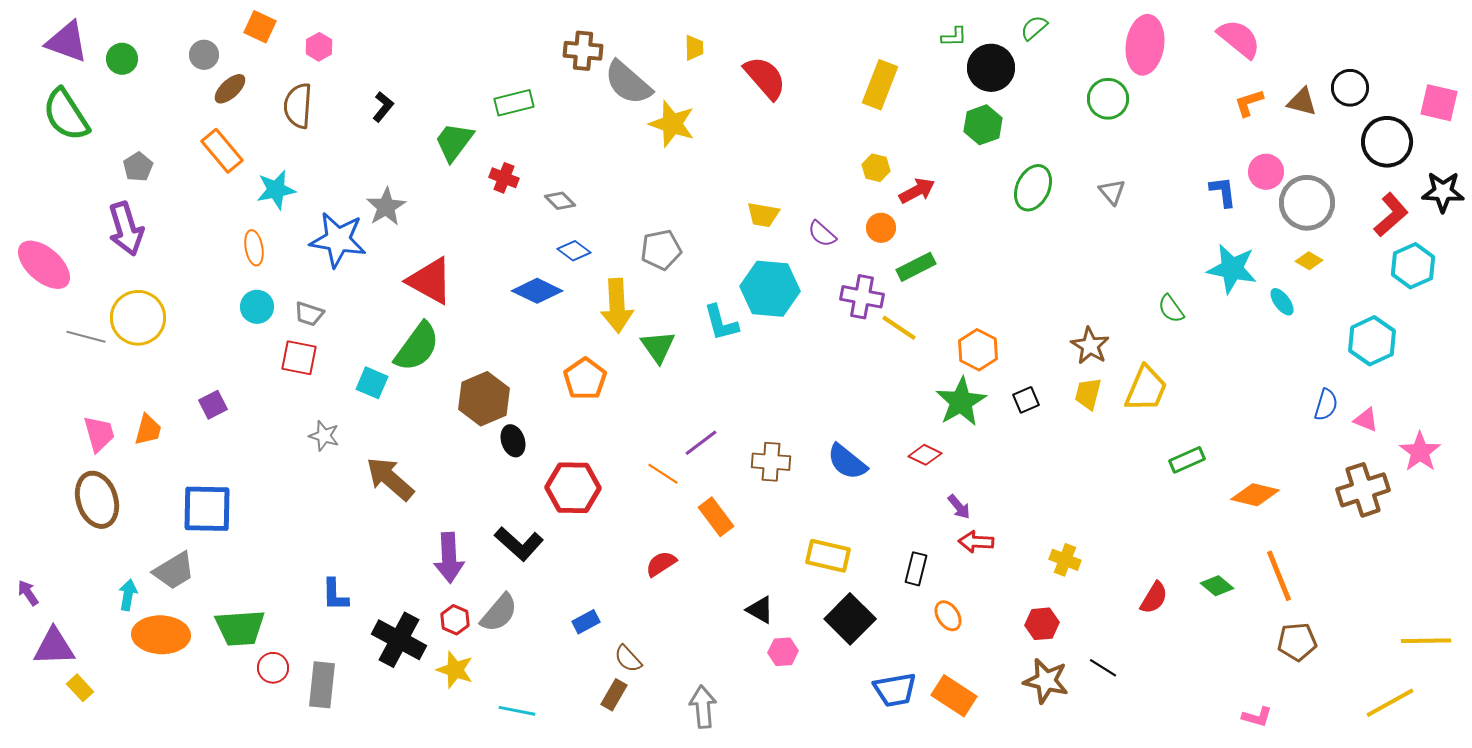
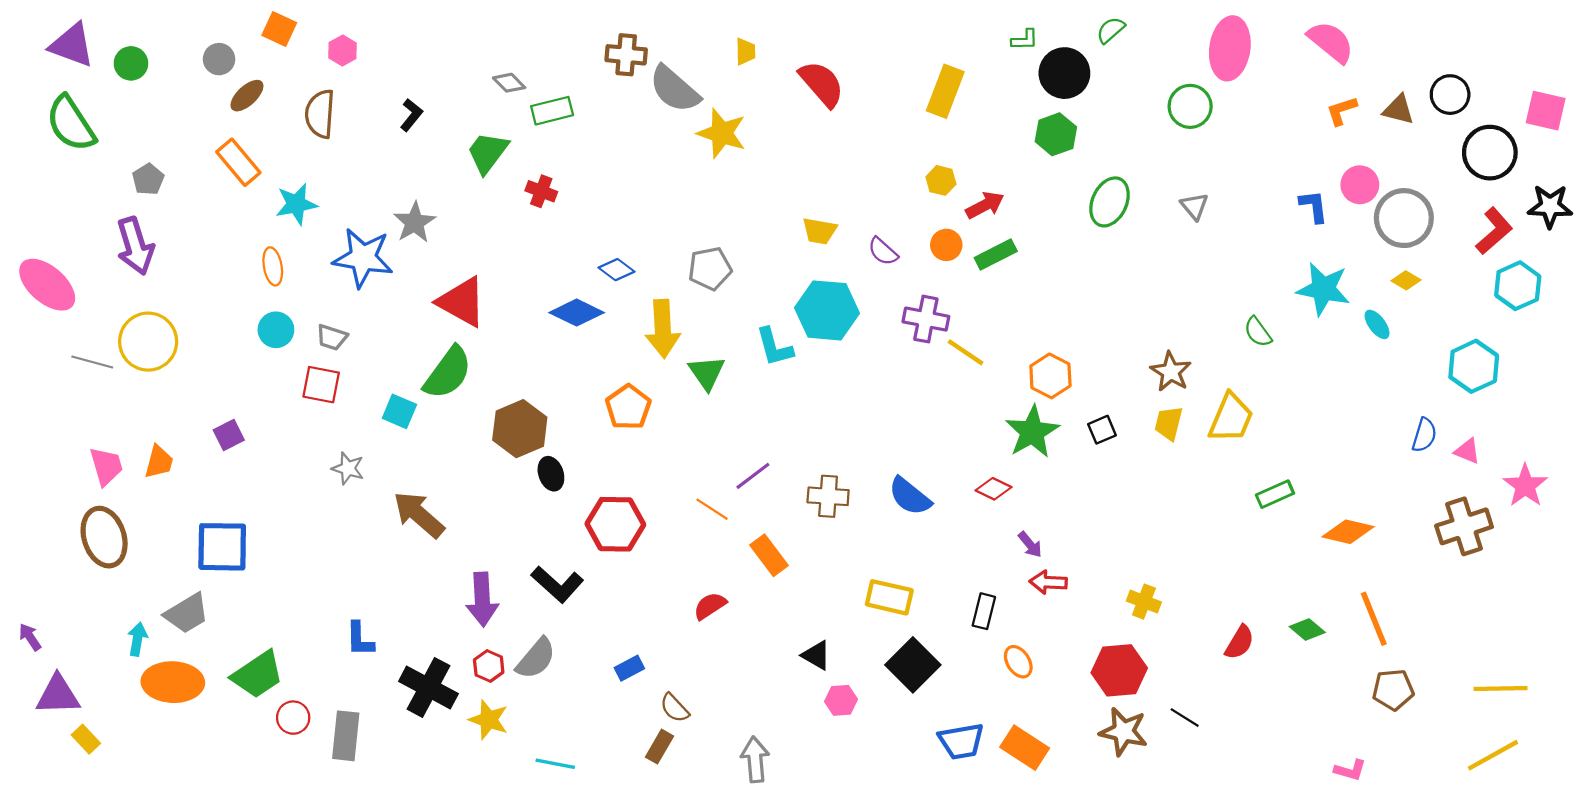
gray diamond: (560, 201) -> (509, 83), moved
green rectangle: (916, 267) -> (996, 255), moved
red hexagon: (1042, 624) -> (1119, 670), size x1.5
green trapezoid: (240, 628) -> (258, 675), turned -30
yellow line: (1426, 641) -> (1501, 689), moved

